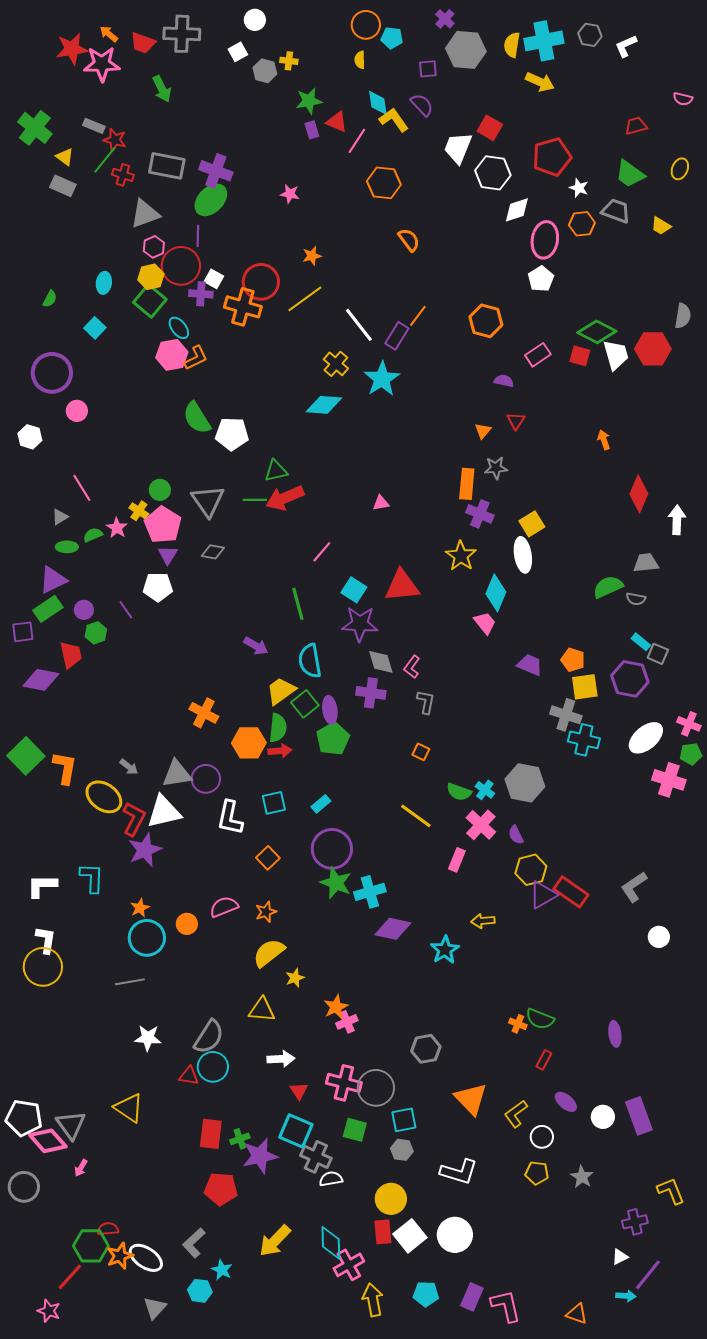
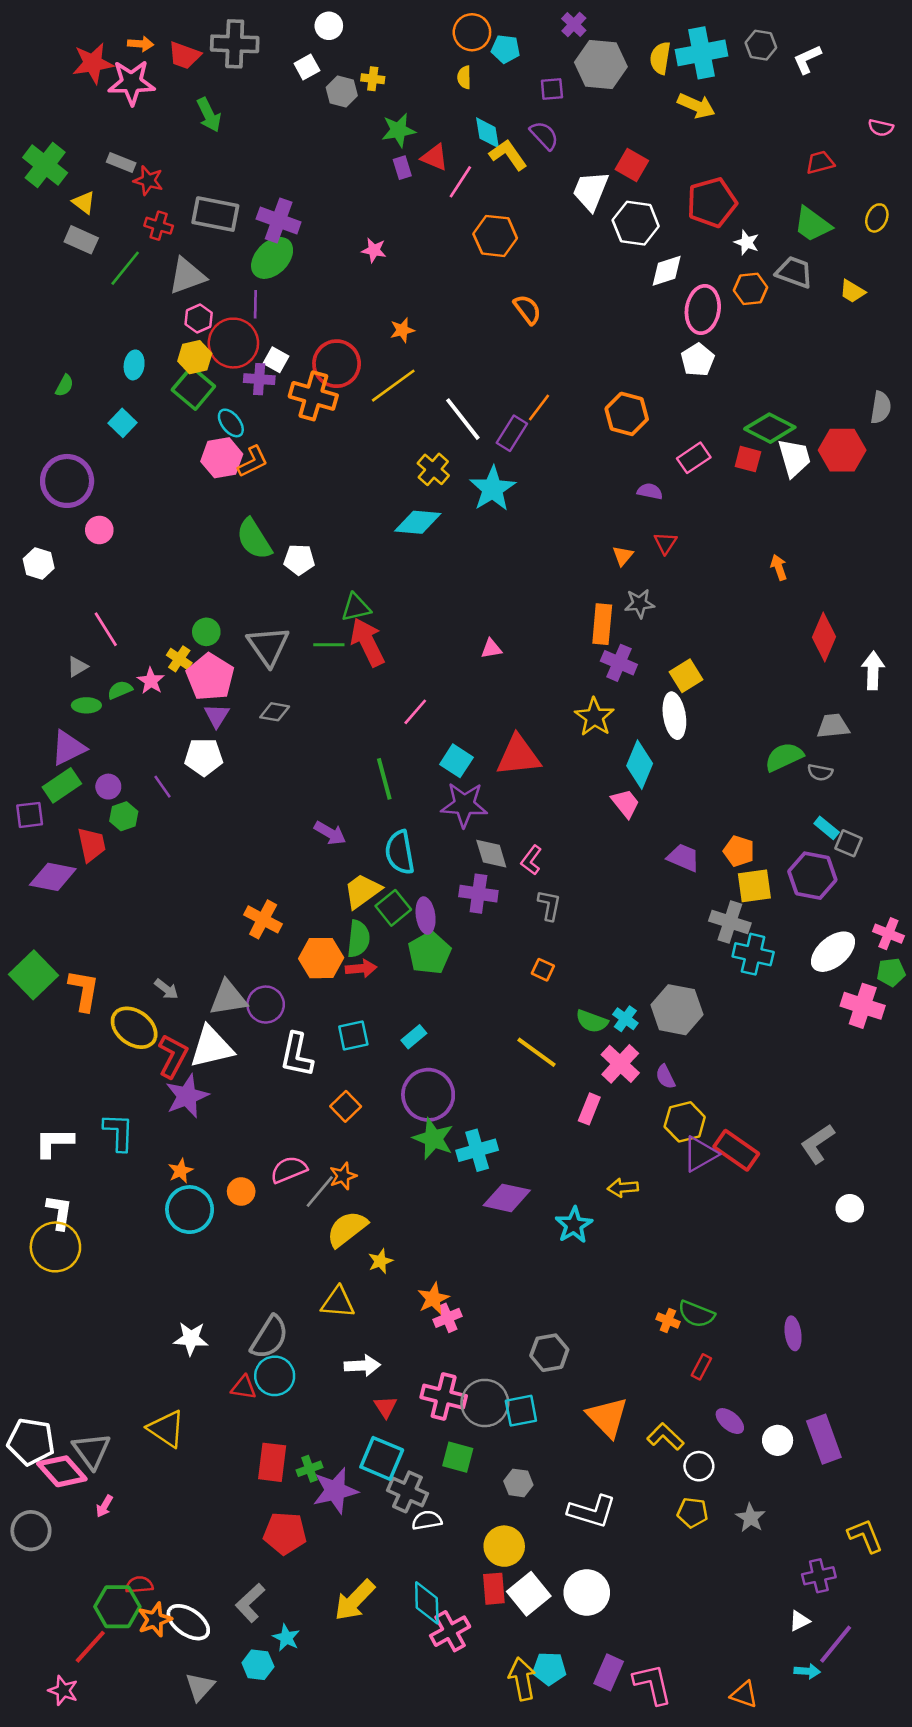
orange arrow: (109, 34) -> (141, 44), turned 144
green line: (105, 160) -> (125, 268), moved
white pentagon: (232, 434) -> (299, 560), size x0.7
red arrow: (285, 498) -> (368, 642), turned 87
gray line: (130, 982) -> (320, 1191), moved, turned -40
yellow L-shape: (516, 1114) -> (665, 1437), turned 80
cyan square: (404, 1120) -> (521, 1411), moved
yellow arrow: (373, 1300) -> (522, 1679), moved

